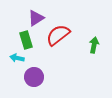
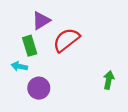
green arrow: (94, 45) -> (109, 80), moved

